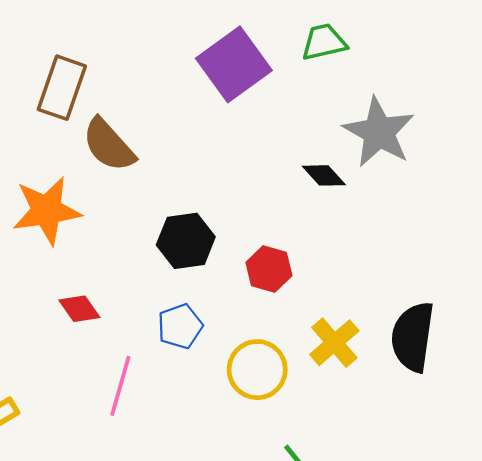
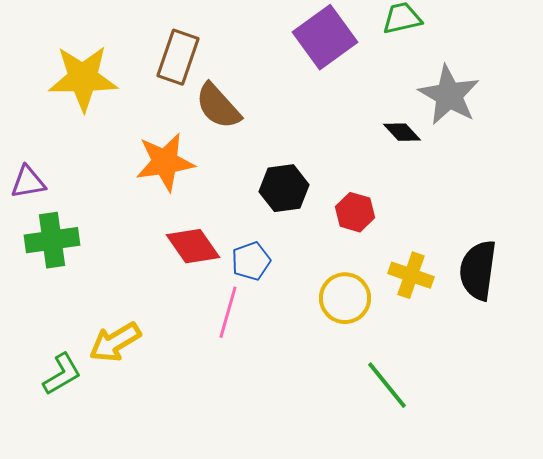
red diamond: (79, 309) -> (193, 246), size x1.5
blue pentagon: (180, 326) -> (251, 261), moved
yellow cross: (334, 343) -> (411, 275), turned -30

